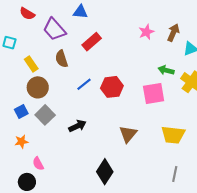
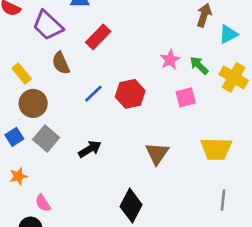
pink star: (146, 32) -> (170, 60), moved
green arrow: (166, 70) -> (199, 65), turned 35
pink square: (154, 94) -> (186, 97), size x0.7

